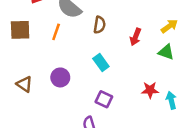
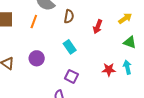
green triangle: (166, 52) -> (130, 42), moved
cyan arrow: (171, 100) -> (127, 67), moved

